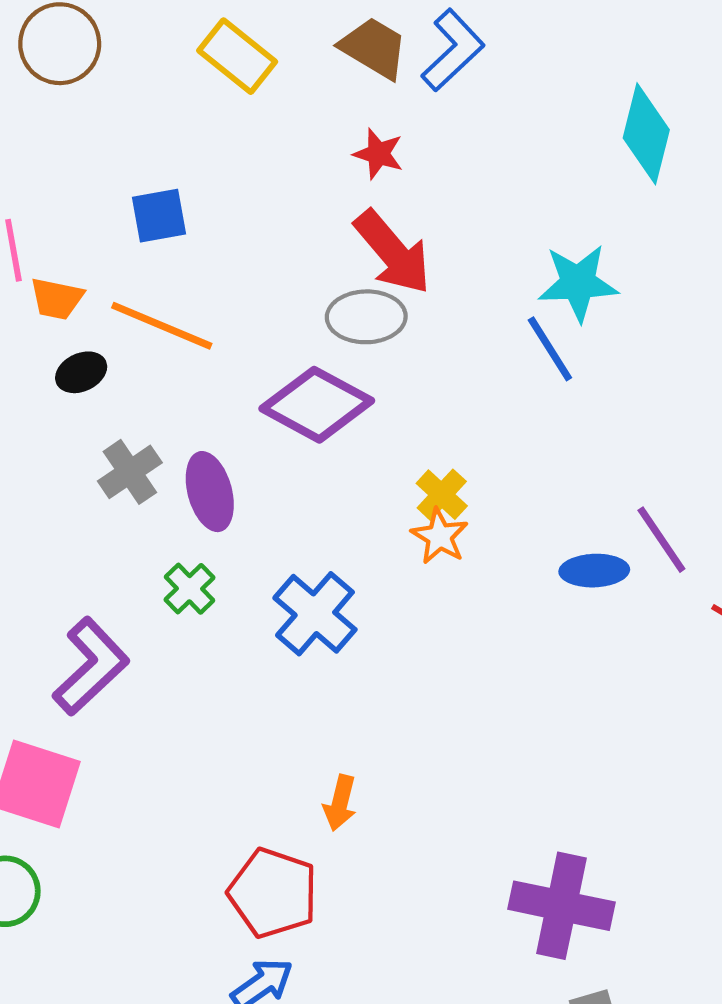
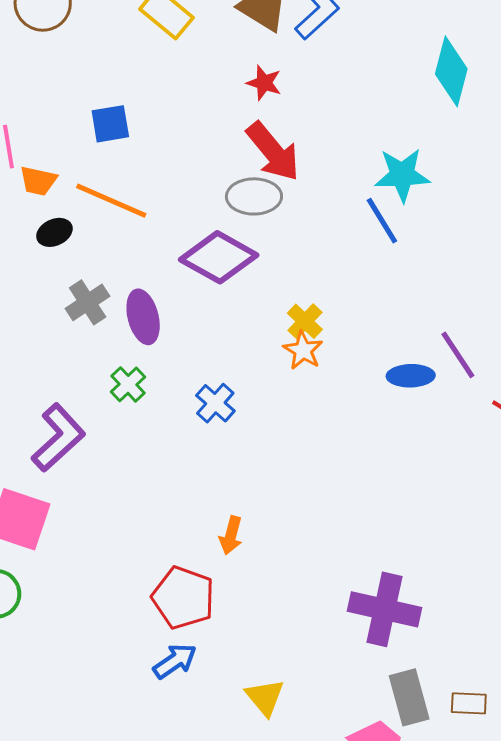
blue cross: (315, 614) -> (215, 403), size x0.7

